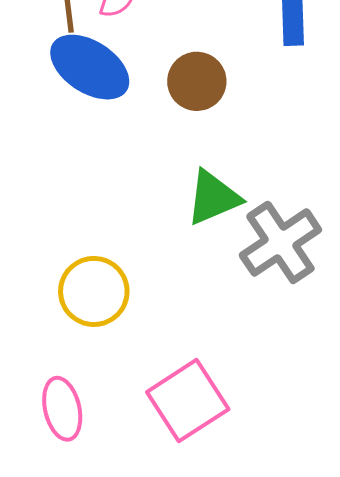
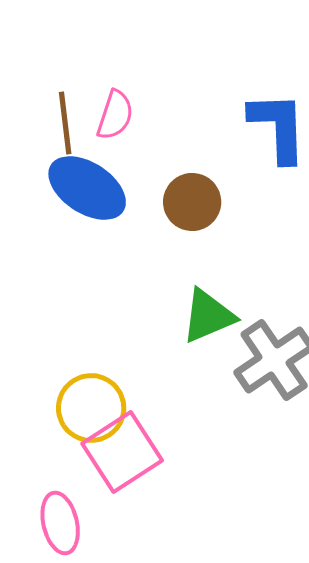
pink square: (188, 401) -> (122, 452), moved

